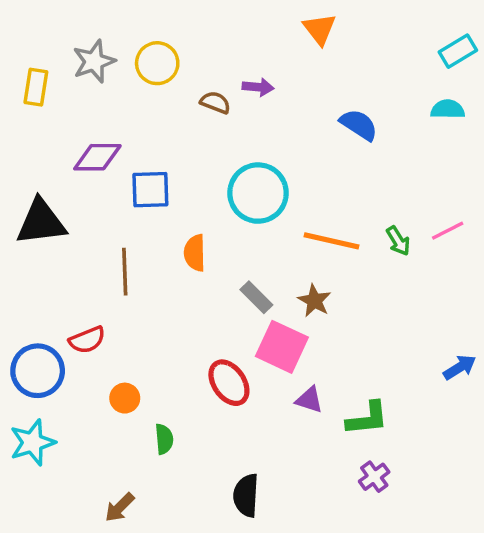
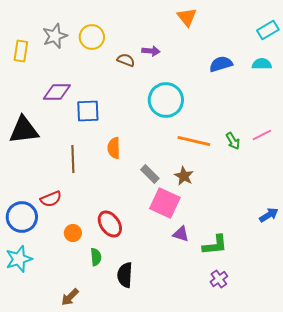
blue semicircle: (359, 125) -> (221, 64), moved, turned -50
cyan circle: (258, 193) -> (166, 100), moved
red ellipse: (229, 383) -> (110, 224), moved
black semicircle: (246, 495) -> (125, 275), moved

